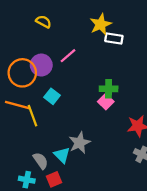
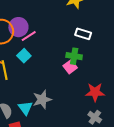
white rectangle: (114, 38) -> (83, 34), moved
pink line: (68, 56) -> (29, 36), moved

